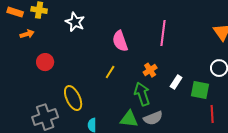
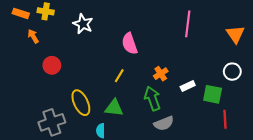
pink line: (163, 33) -> (188, 24), moved
orange arrow: (27, 34) -> (33, 36), turned -104
white rectangle: (176, 82) -> (188, 86), turned 32
green triangle: (129, 119) -> (114, 108), moved

